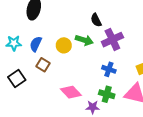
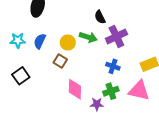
brown square: (43, 65) -> (60, 61), moved
pink diamond: (71, 92) -> (75, 89), turned 45
green cross: (107, 94) -> (111, 91), turned -35

